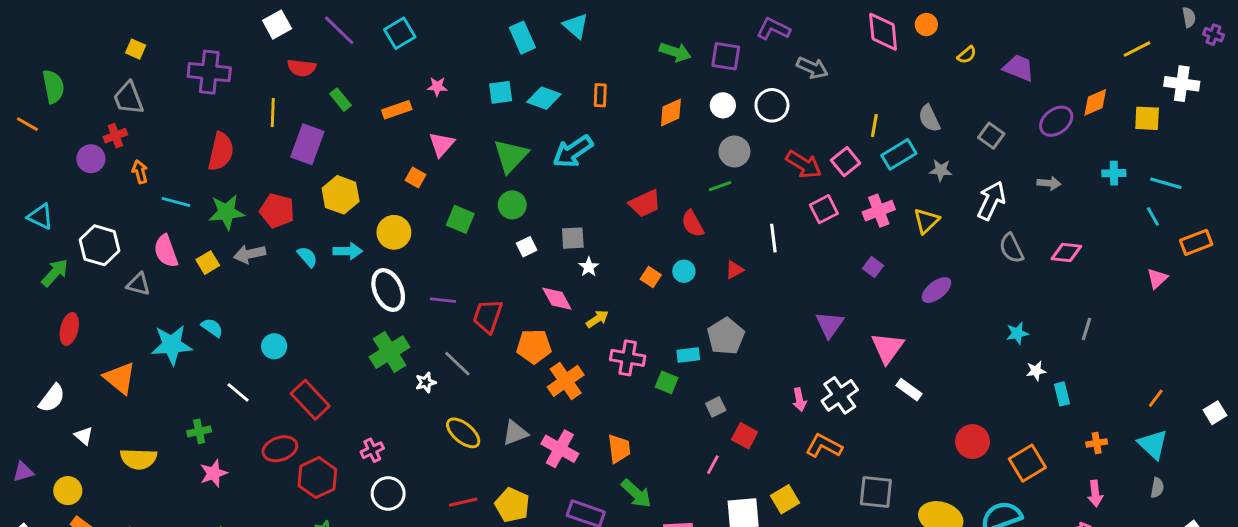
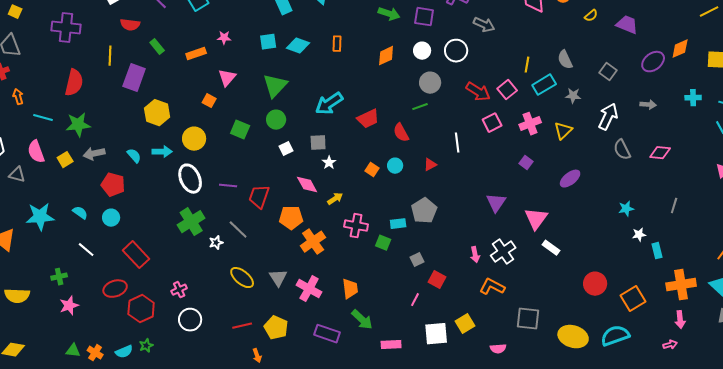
cyan arrow: (573, 152) -> (329, 104), moved
red pentagon: (277, 211) -> (113, 185), moved
cyan semicircle: (212, 328) -> (80, 213), moved
gray triangle: (515, 433) -> (278, 278), turned -42
orange cross: (1097, 443) -> (681, 285), size x2.0

